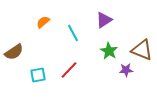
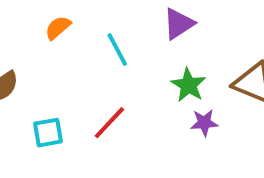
purple star: (126, 70) -> (204, 123), moved

